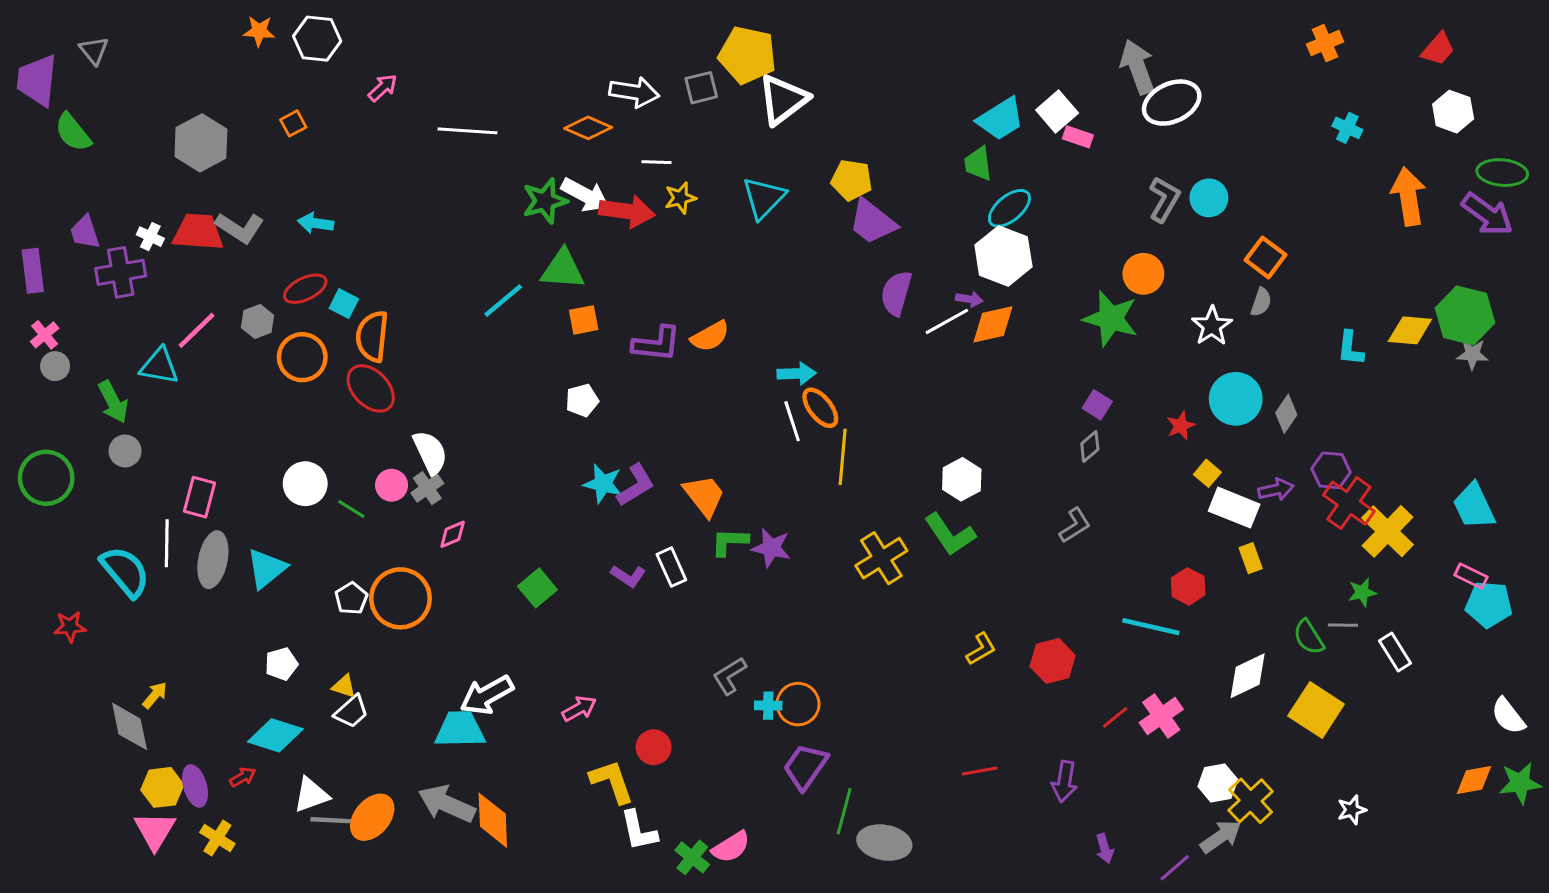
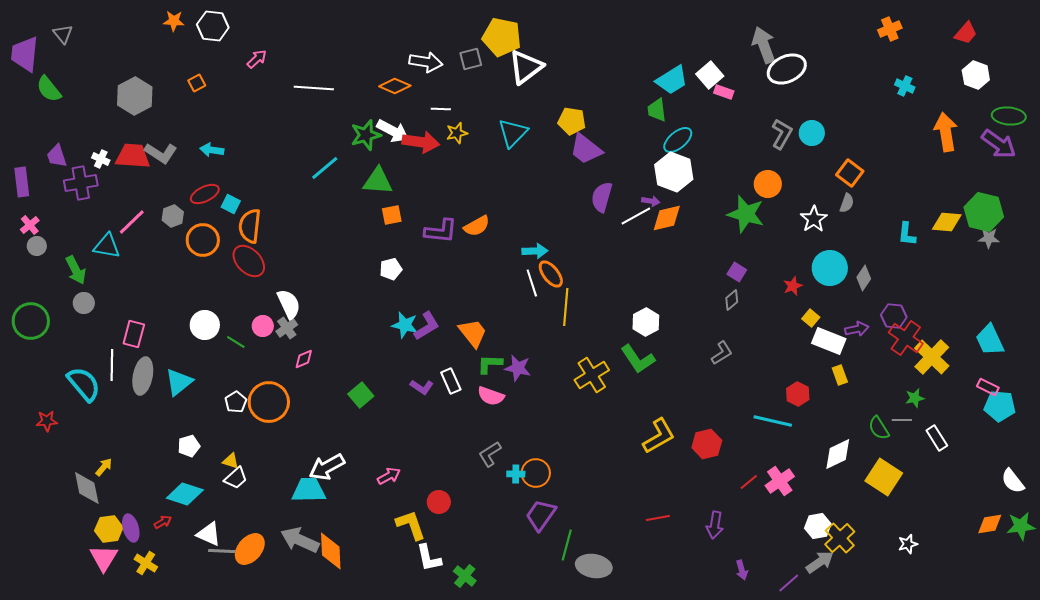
cyan line: (503, 301) -> (325, 168), moved
yellow L-shape: (981, 649) -> (659, 436), size x1.6
white triangle: (311, 795) -> (209, 534), turned 44
pink semicircle: (731, 847) -> (491, 396), moved, turned 52

